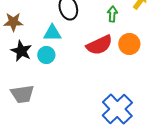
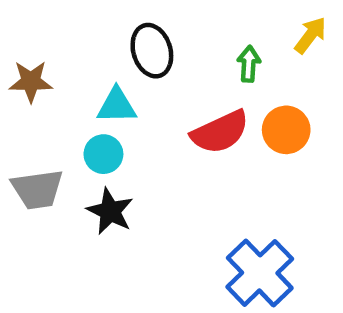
black star: (21, 51) -> (110, 211), moved
gray trapezoid: (22, 94) -> (37, 189), moved

